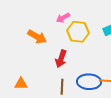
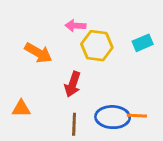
pink arrow: (63, 18) -> (75, 26), turned 32
orange triangle: (21, 84) -> (21, 109), moved

